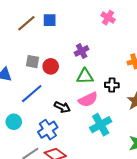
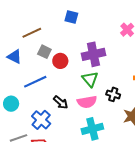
brown line: (26, 23) -> (32, 33), moved
purple cross: (82, 51) -> (93, 54), size x1.6
green triangle: (85, 76) -> (90, 79), turned 36
blue cross: (48, 130) -> (41, 120), turned -30

